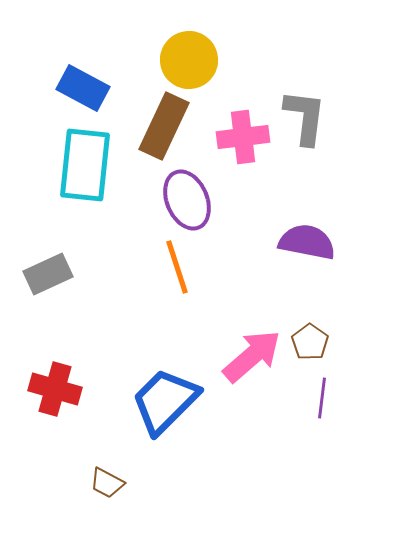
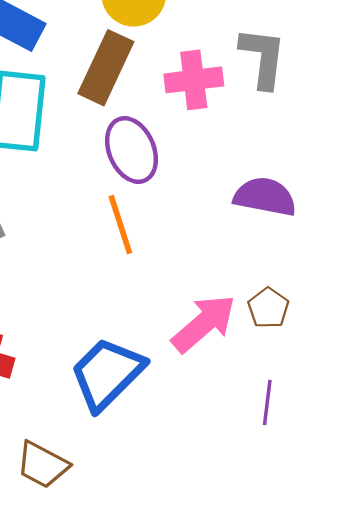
purple line: (322, 398) -> (267, 403), moved
brown trapezoid: (107, 483) -> (43, 465), size x1.4

